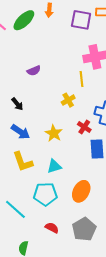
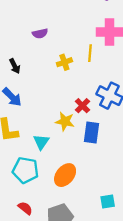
yellow cross: (68, 100) -> (64, 62), moved
yellow star: (54, 133) -> (65, 121), moved, turned -30
cyan triangle: (54, 166) -> (41, 142), turned -49

